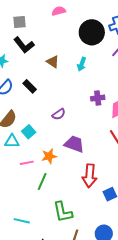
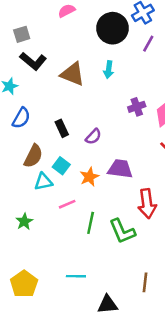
brown triangle: (53, 62) -> (73, 74), size x1.5
black rectangle: (30, 86) -> (62, 128), moved, turned 32
orange star: (49, 156) -> (89, 177), moved
green L-shape: (63, 212) -> (122, 231), moved

